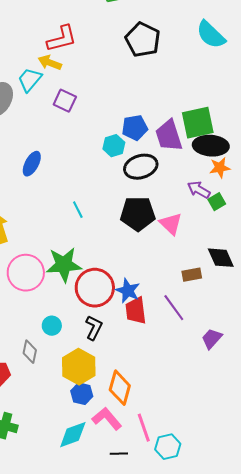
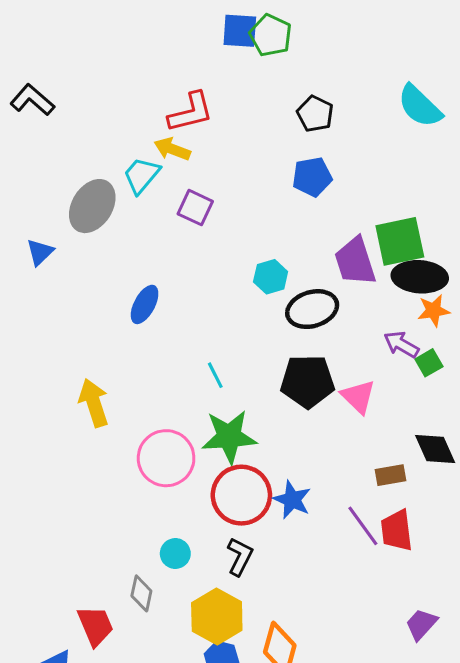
black pentagon: (143, 40) -> (315, 114), size x0.7
blue pentagon: (135, 128) -> (312, 177), moved
green star: (64, 265) -> (229, 437), moved
pink circle: (26, 273) -> (166, 458), moved
red trapezoid: (136, 311) -> (397, 530), moved
purple trapezoid: (212, 339) -> (421, 624), moved

